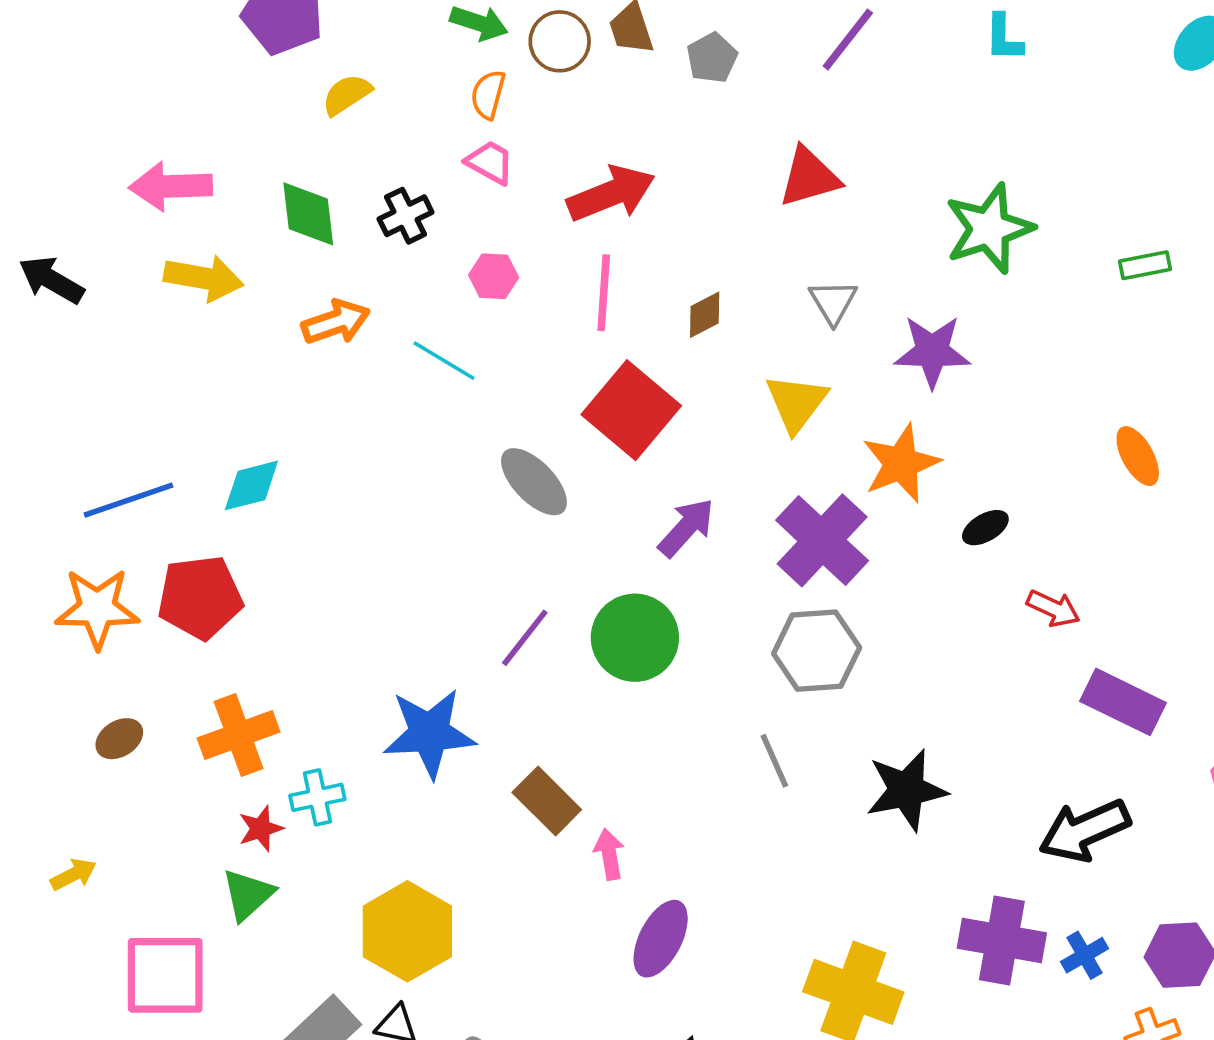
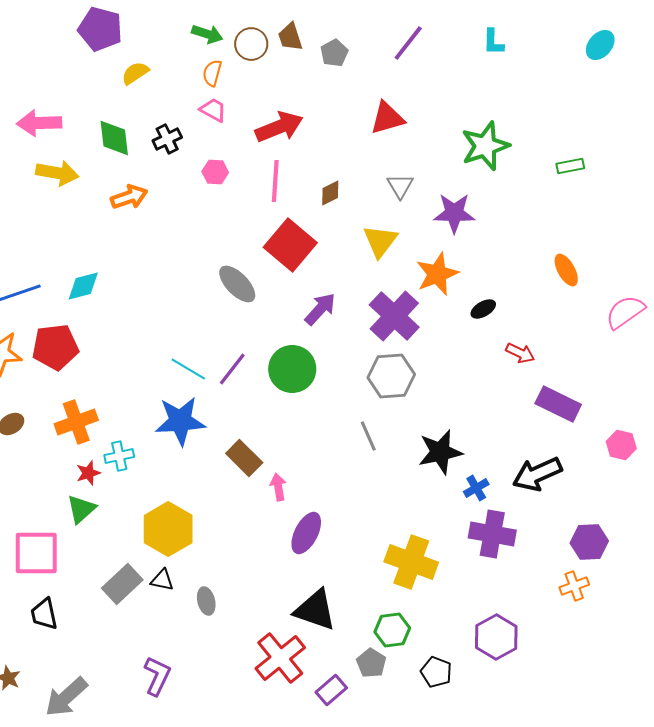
cyan line: (444, 361) -> (188, 369), moved
blue cross: (1084, 955) -> (476, 488), moved

